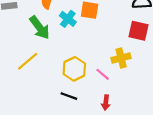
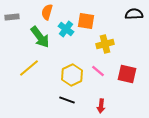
red square: (138, 31) -> (127, 74), moved
yellow cross: (121, 58) -> (105, 44), moved
pink line: (103, 74) -> (98, 71), moved

